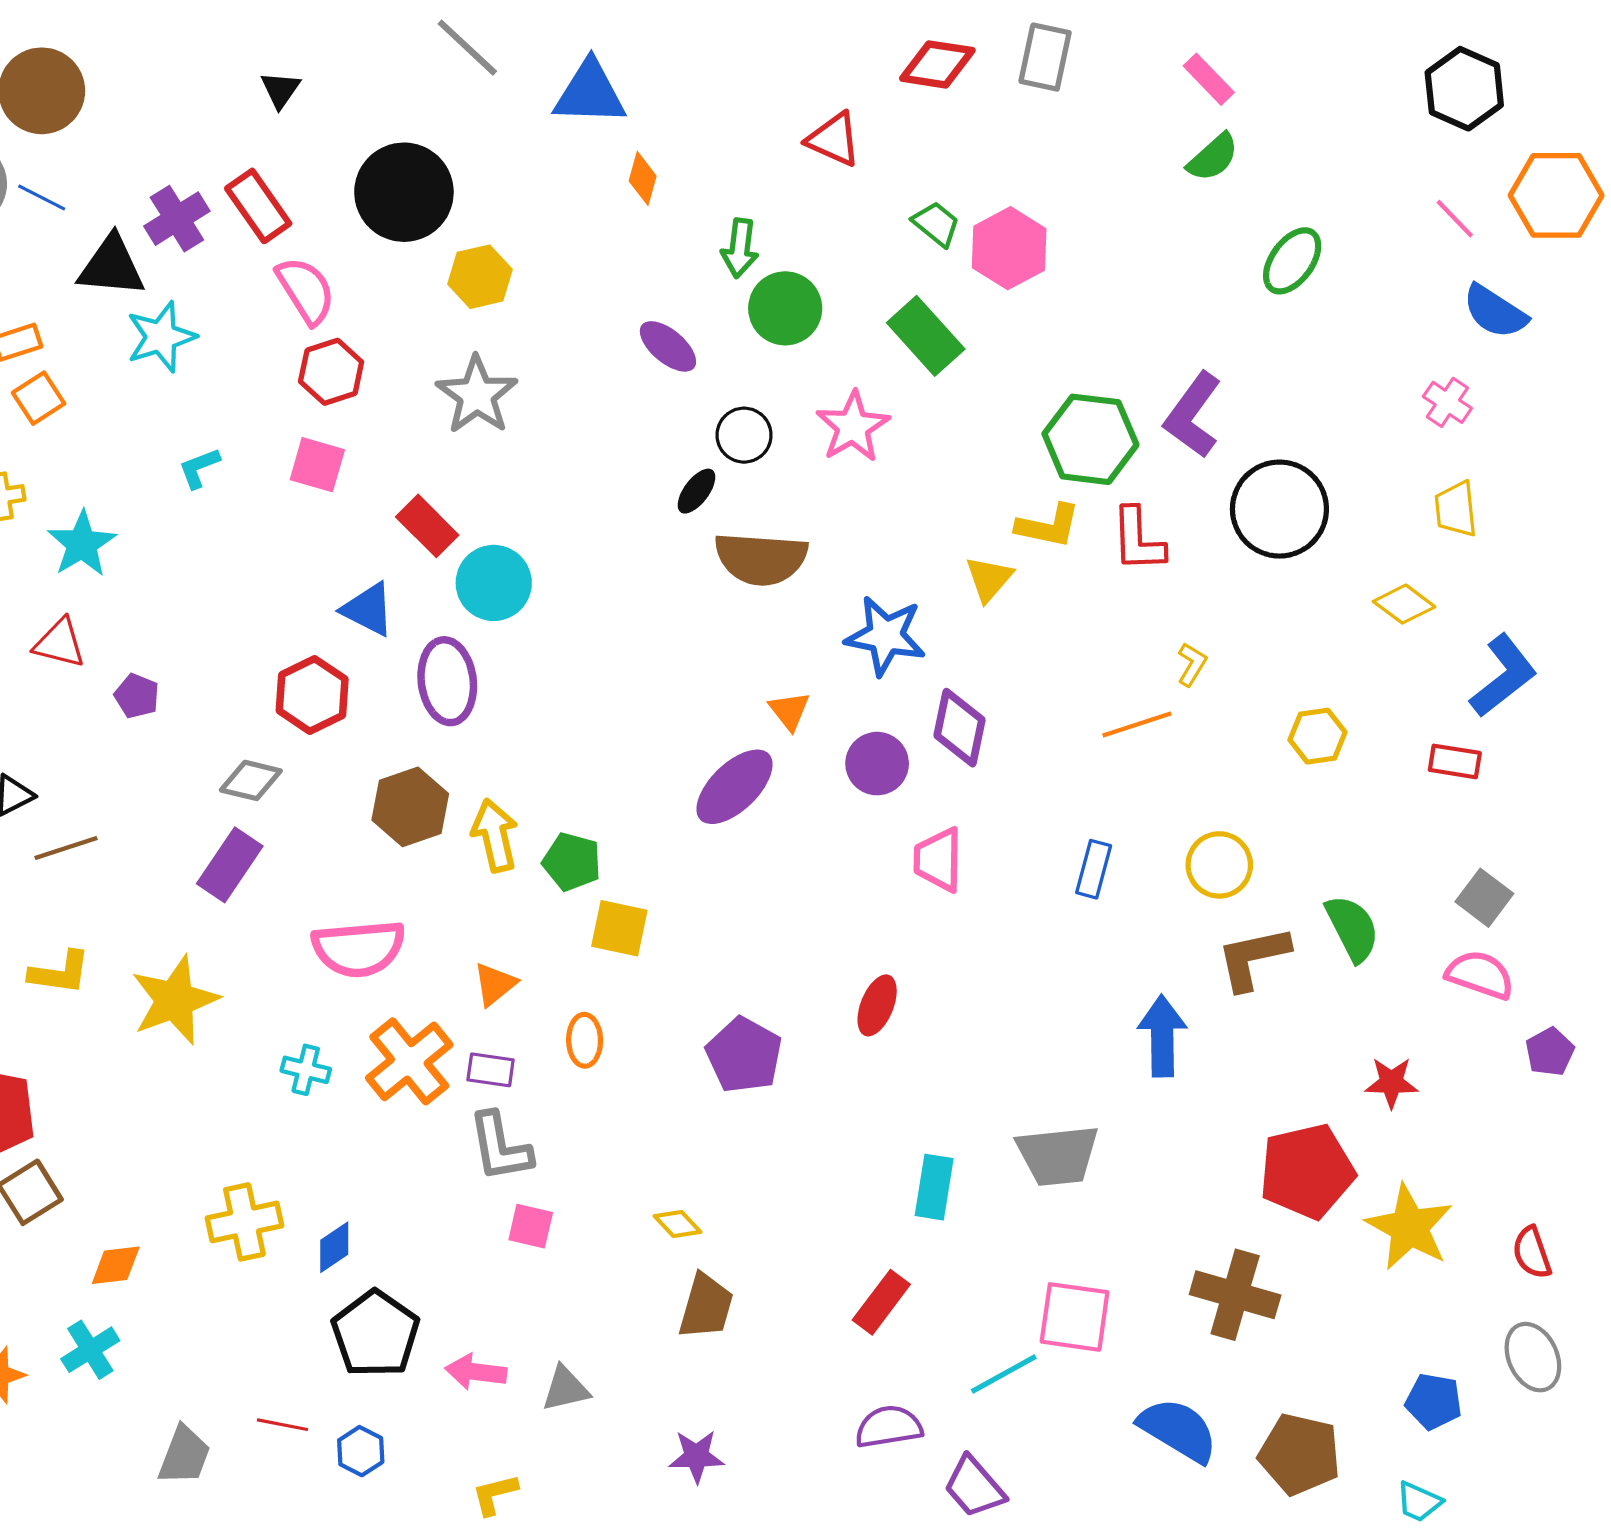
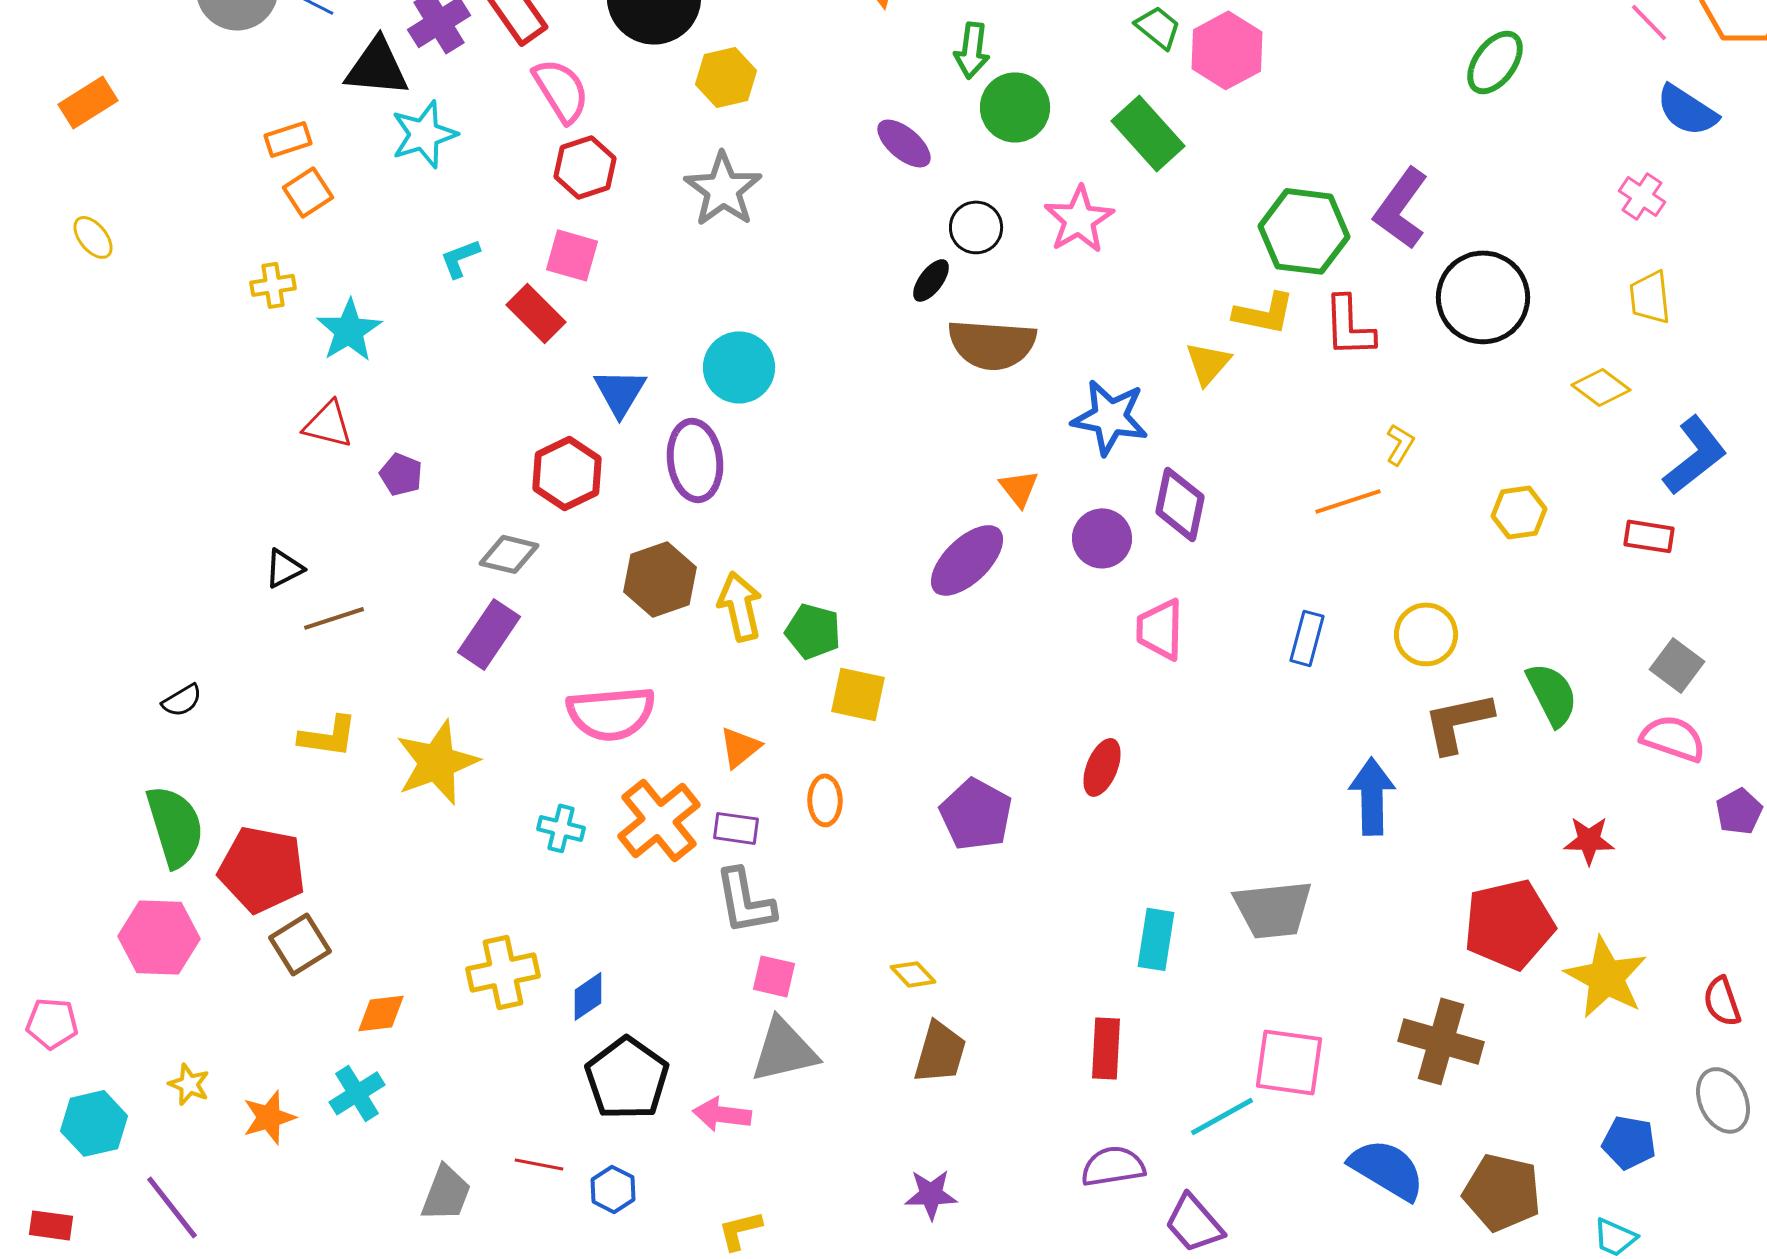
red rectangle: (427, 526) -> (536, 313), moved
blue triangle: (368, 609) -> (620, 392), turned 34
red rectangle: (881, 1302) -> (1106, 1048), turned -34
gray triangle: (566, 1389) -> (784, 1050), moved, size x1.5

